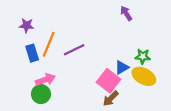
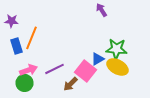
purple line: (74, 50) -> (54, 69), moved
green star: (143, 56) -> (116, 49), size x1.5
brown arrow: (111, 98) -> (70, 84), moved

